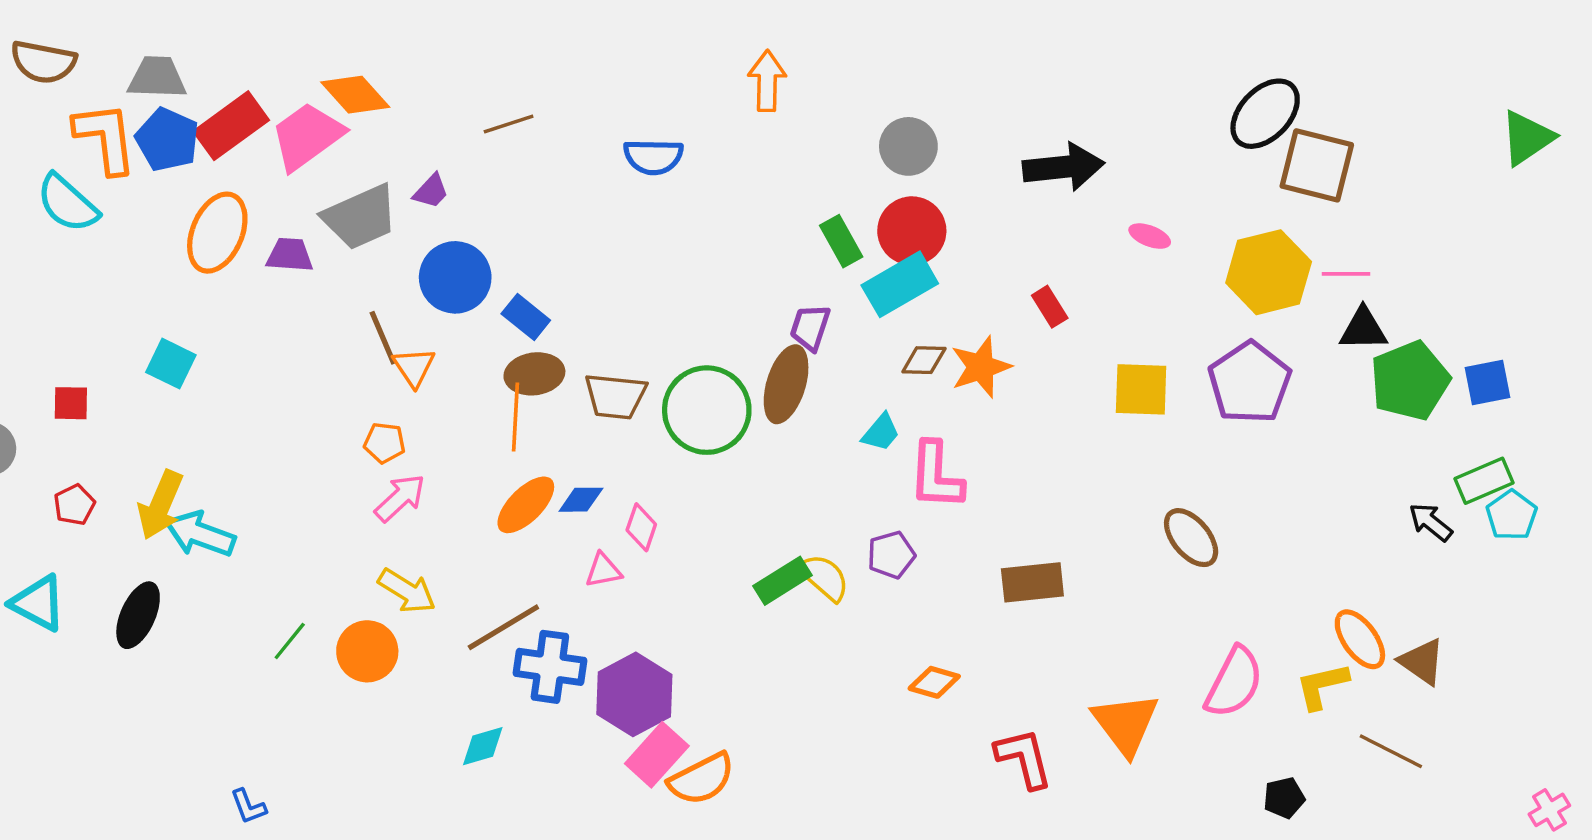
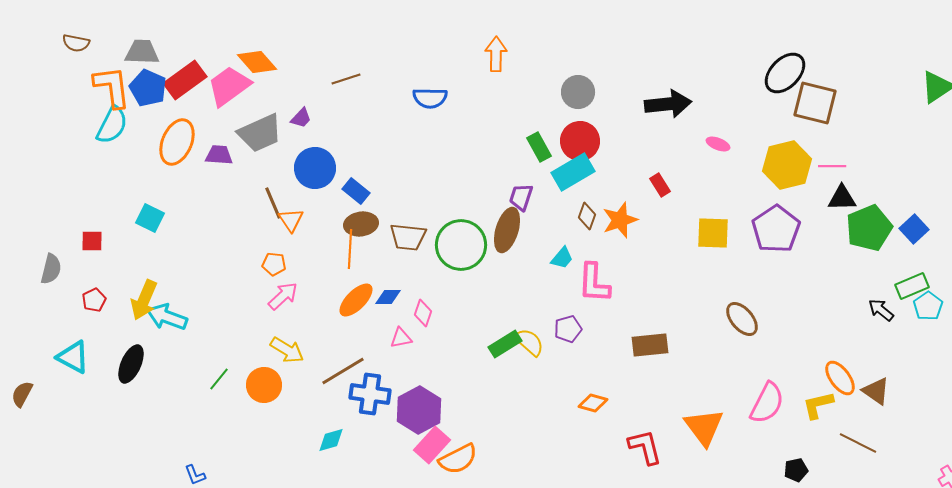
brown semicircle: (43, 62) -> (76, 43), size x0.7
cyan semicircle: (67, 203) -> (112, 125), moved, turned -105
brown diamond: (924, 360) -> (587, 216), turned -72
blue square: (1487, 383) -> (914, 229), turned -32

